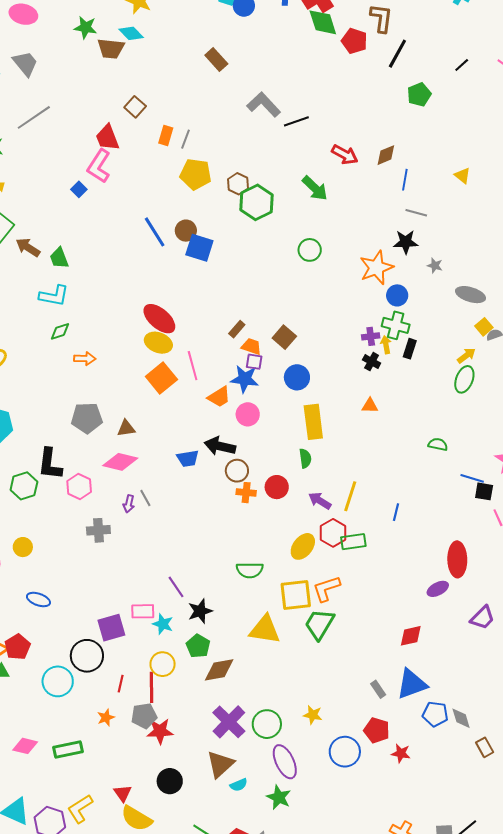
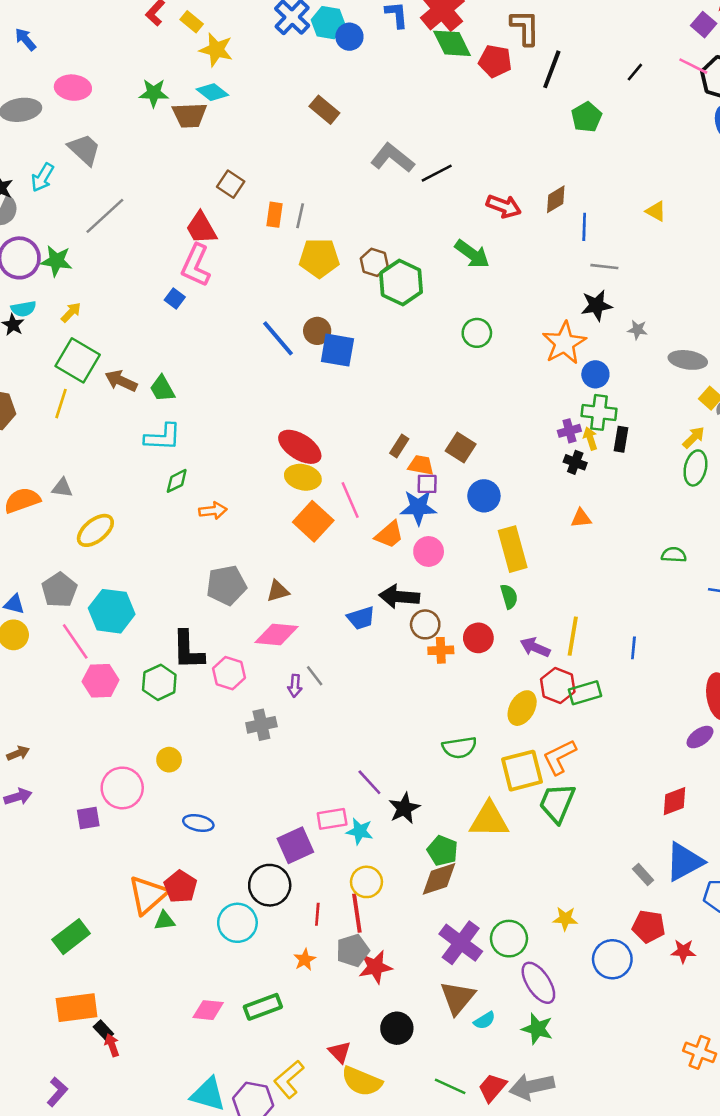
green pentagon: (198, 646) -> (442, 851), moved

